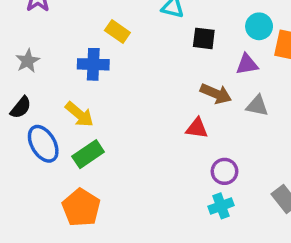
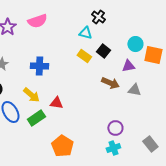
yellow rectangle: (117, 31) -> (84, 56), moved
black square: (204, 38) -> (103, 51), turned 32
red triangle: (197, 128) -> (56, 103), moved
orange pentagon: (81, 208) -> (62, 146), moved

